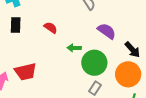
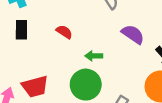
green circle: (94, 63) -> (86, 85), moved

